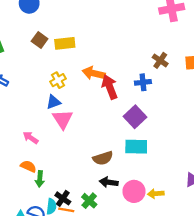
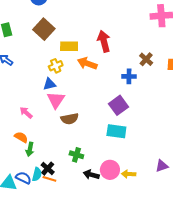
brown square: (40, 40) -> (44, 29), size x1.5
yellow rectangle: (65, 43) -> (69, 46), moved
red arrow: (110, 87) -> (104, 41), moved
brown semicircle: (103, 158) -> (70, 119), moved
black arrow: (109, 182) -> (91, 175), moved
green cross: (89, 201) -> (76, 155), moved, turned -32

